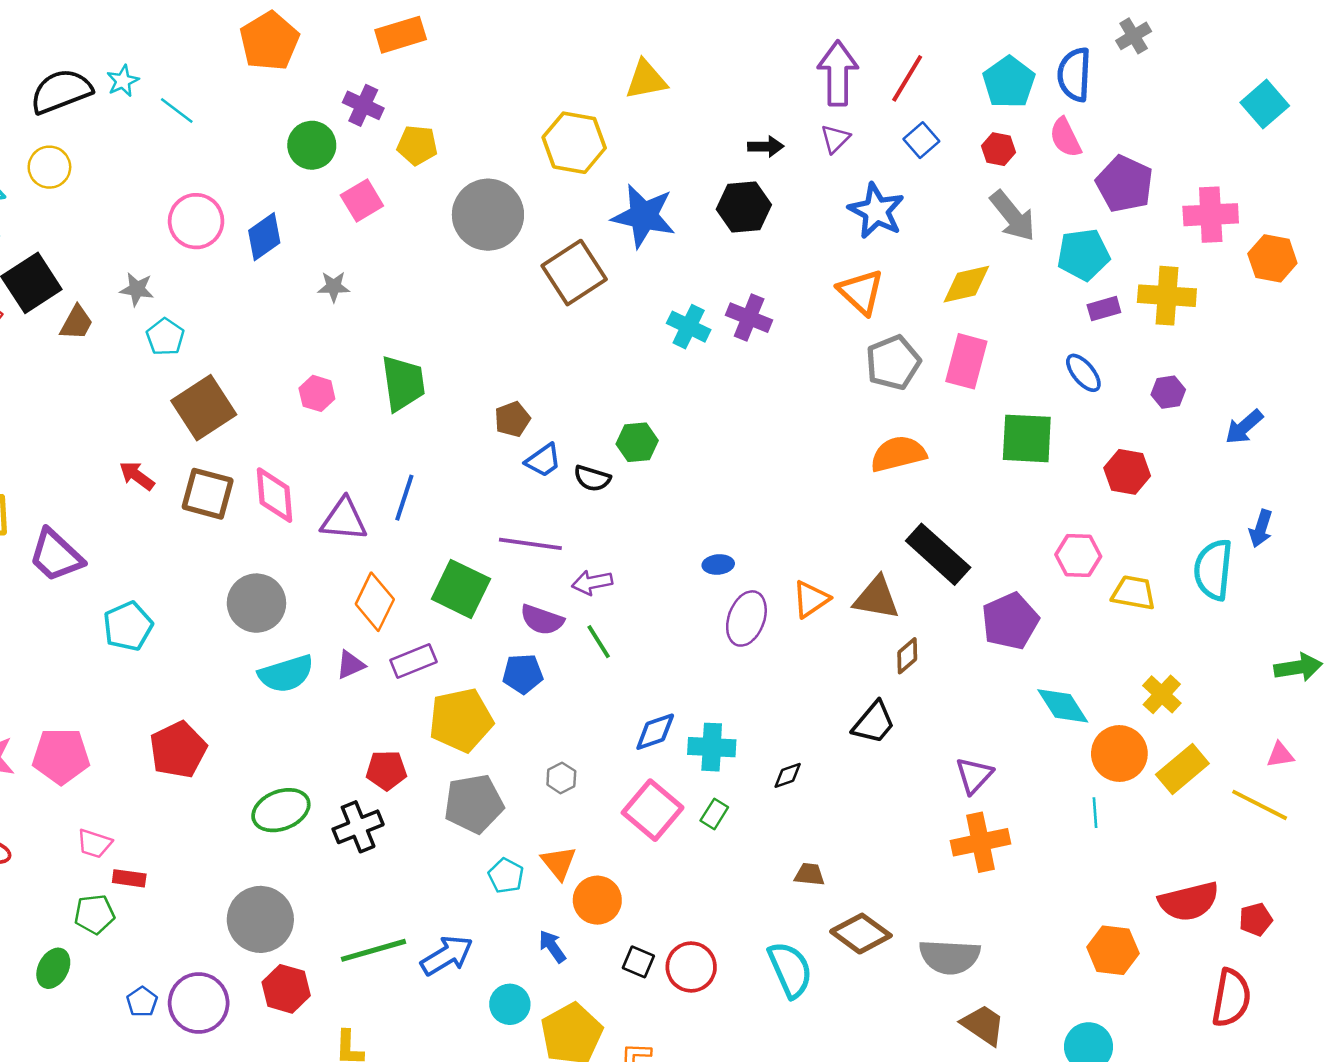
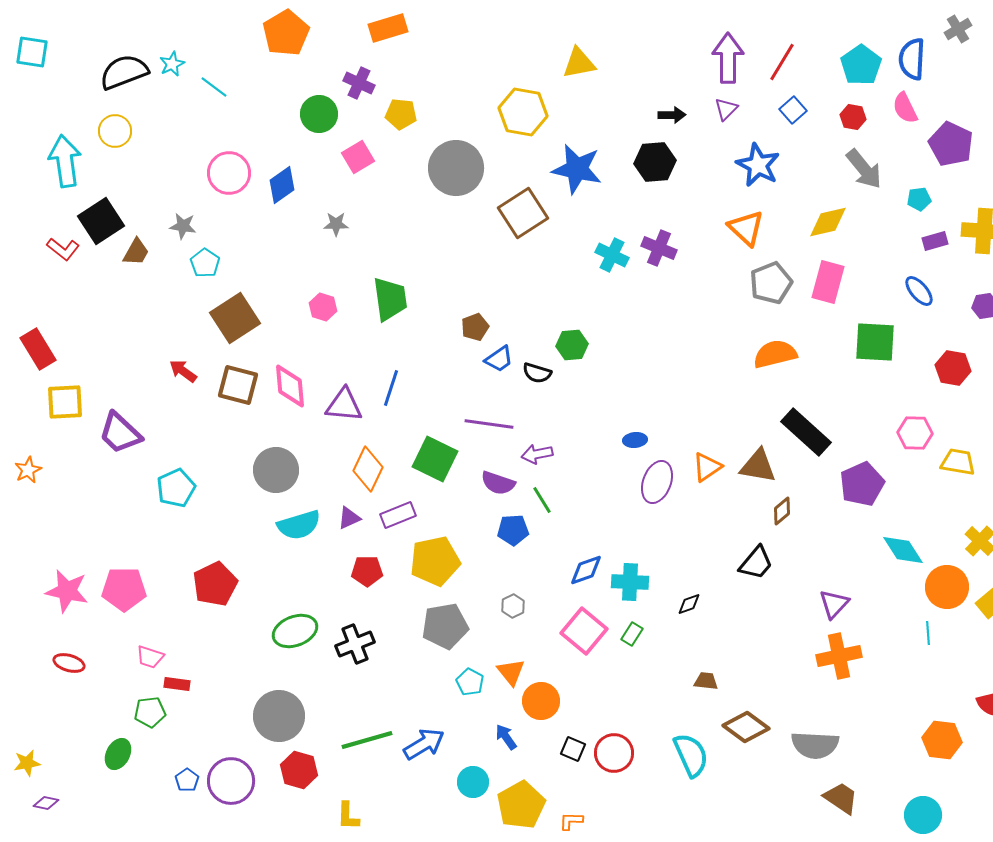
cyan pentagon: (1083, 255) -> (919, 199), size x0.6
blue pentagon: (523, 674) -> (513, 530), moved
red pentagon: (386, 770) -> (367, 571), moved

